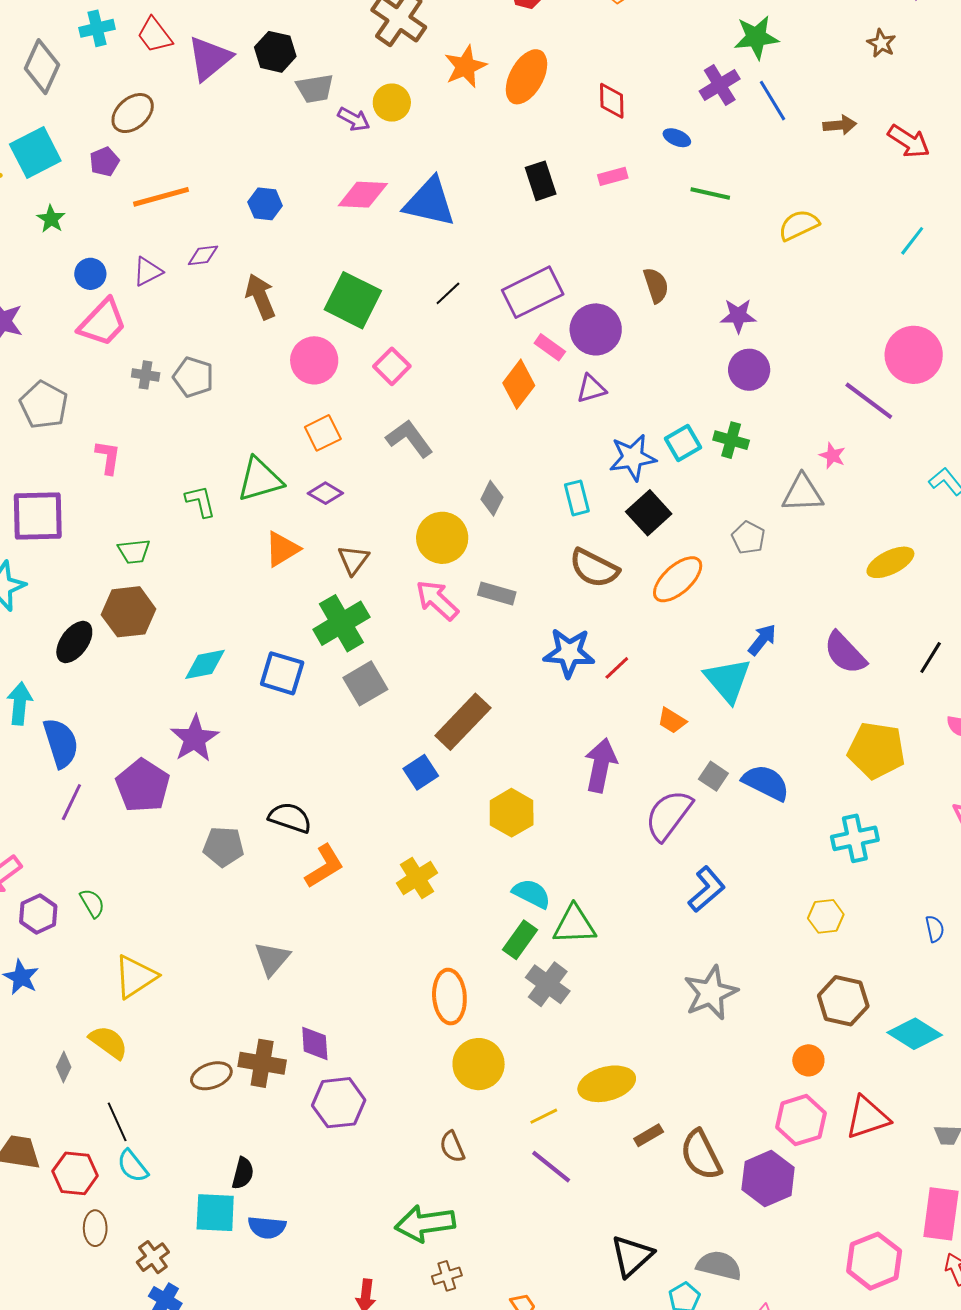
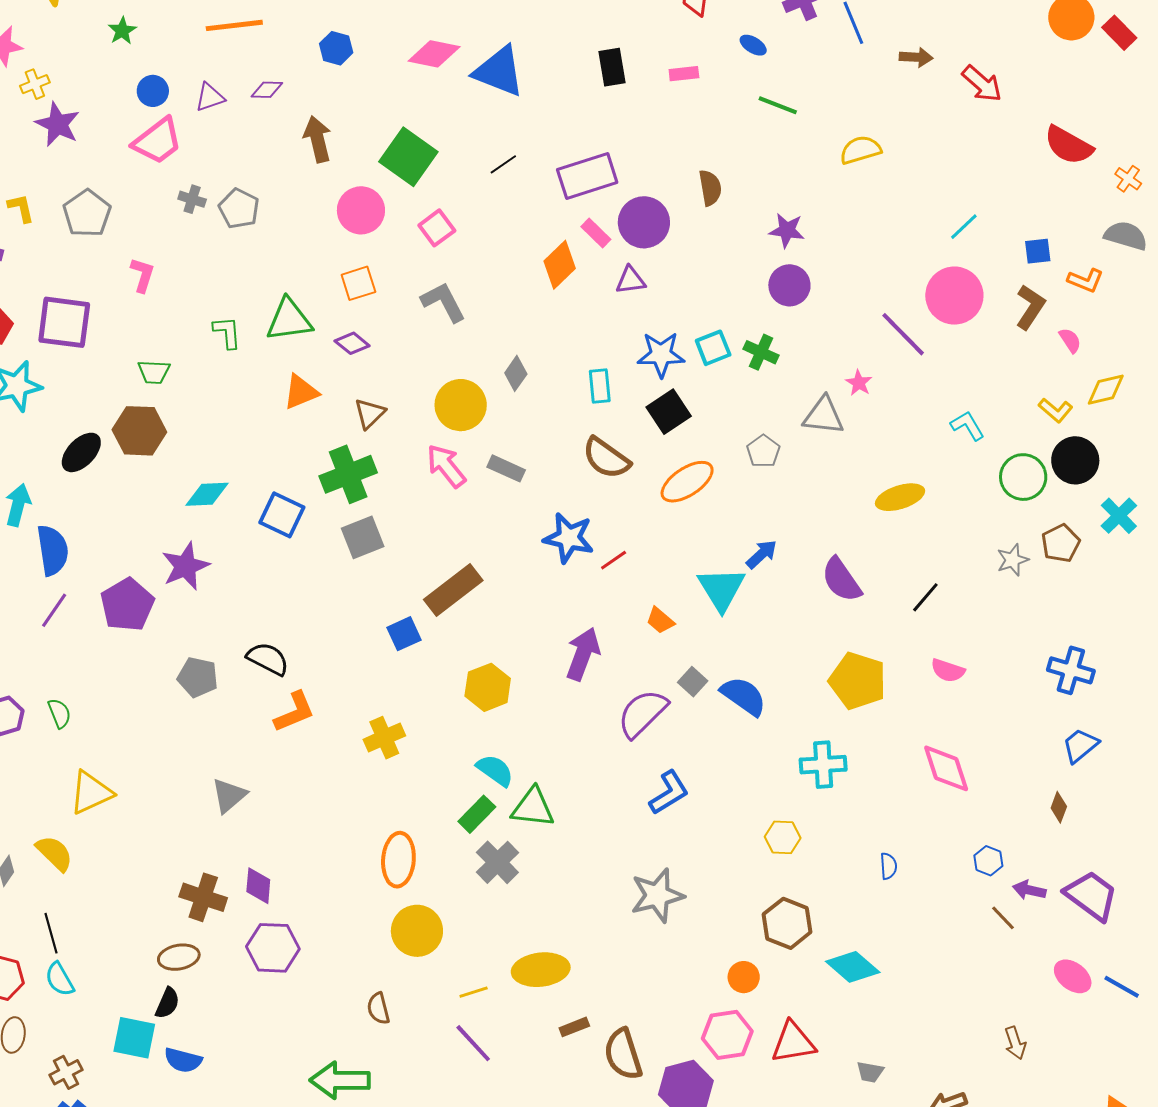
cyan line: (912, 241) -> (964, 227), moved
brown ellipse: (211, 1076) -> (179, 957), moved

